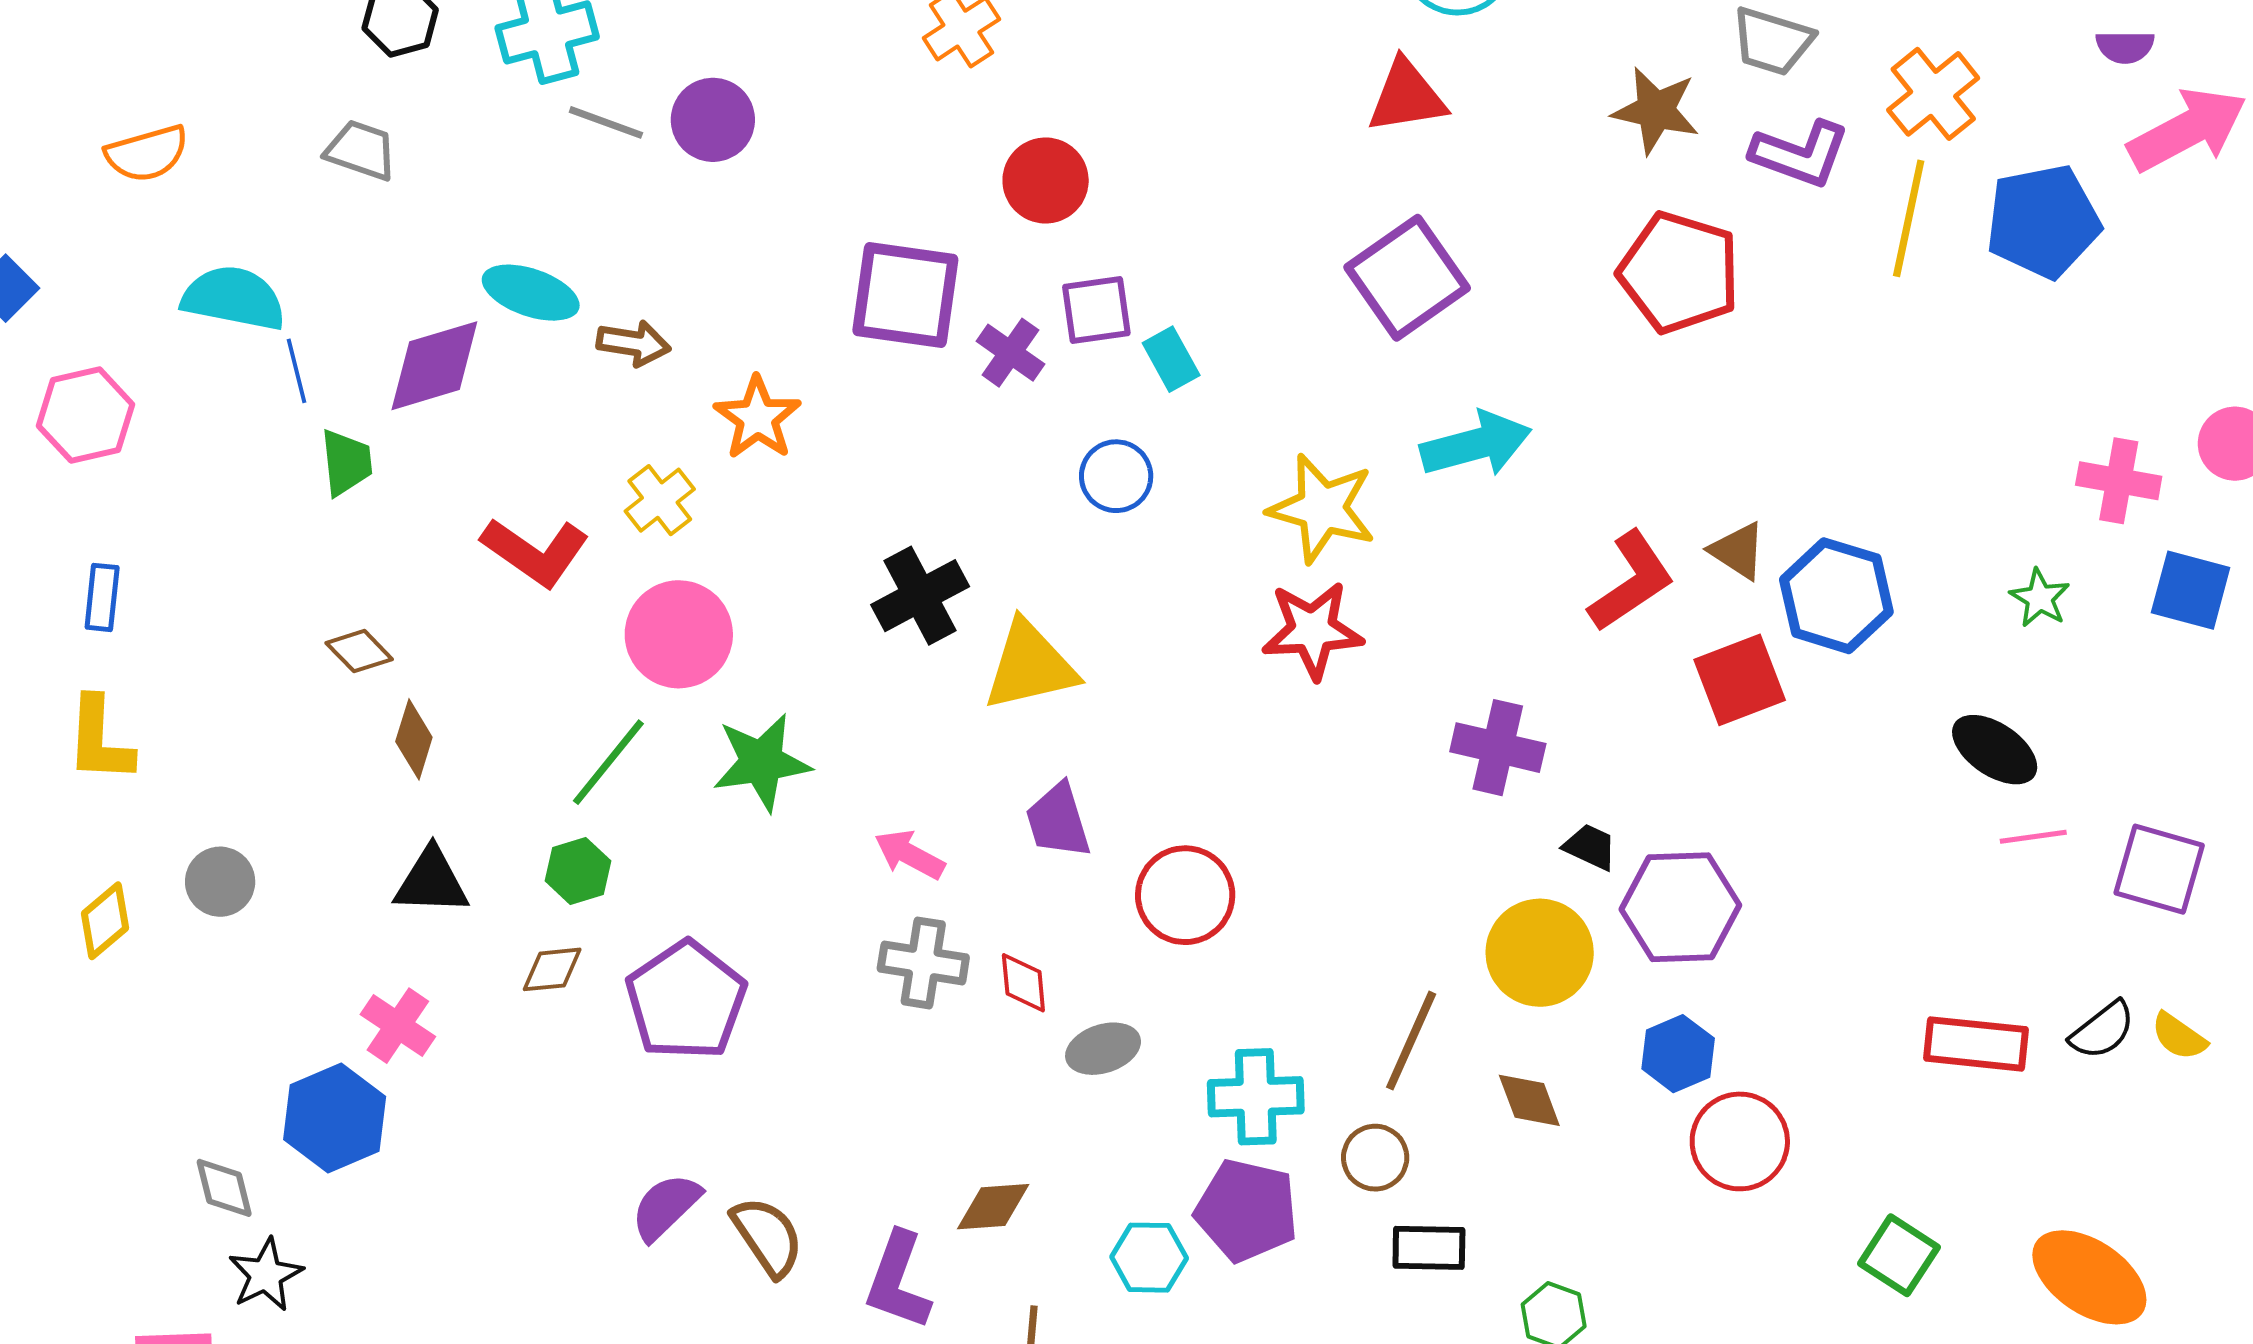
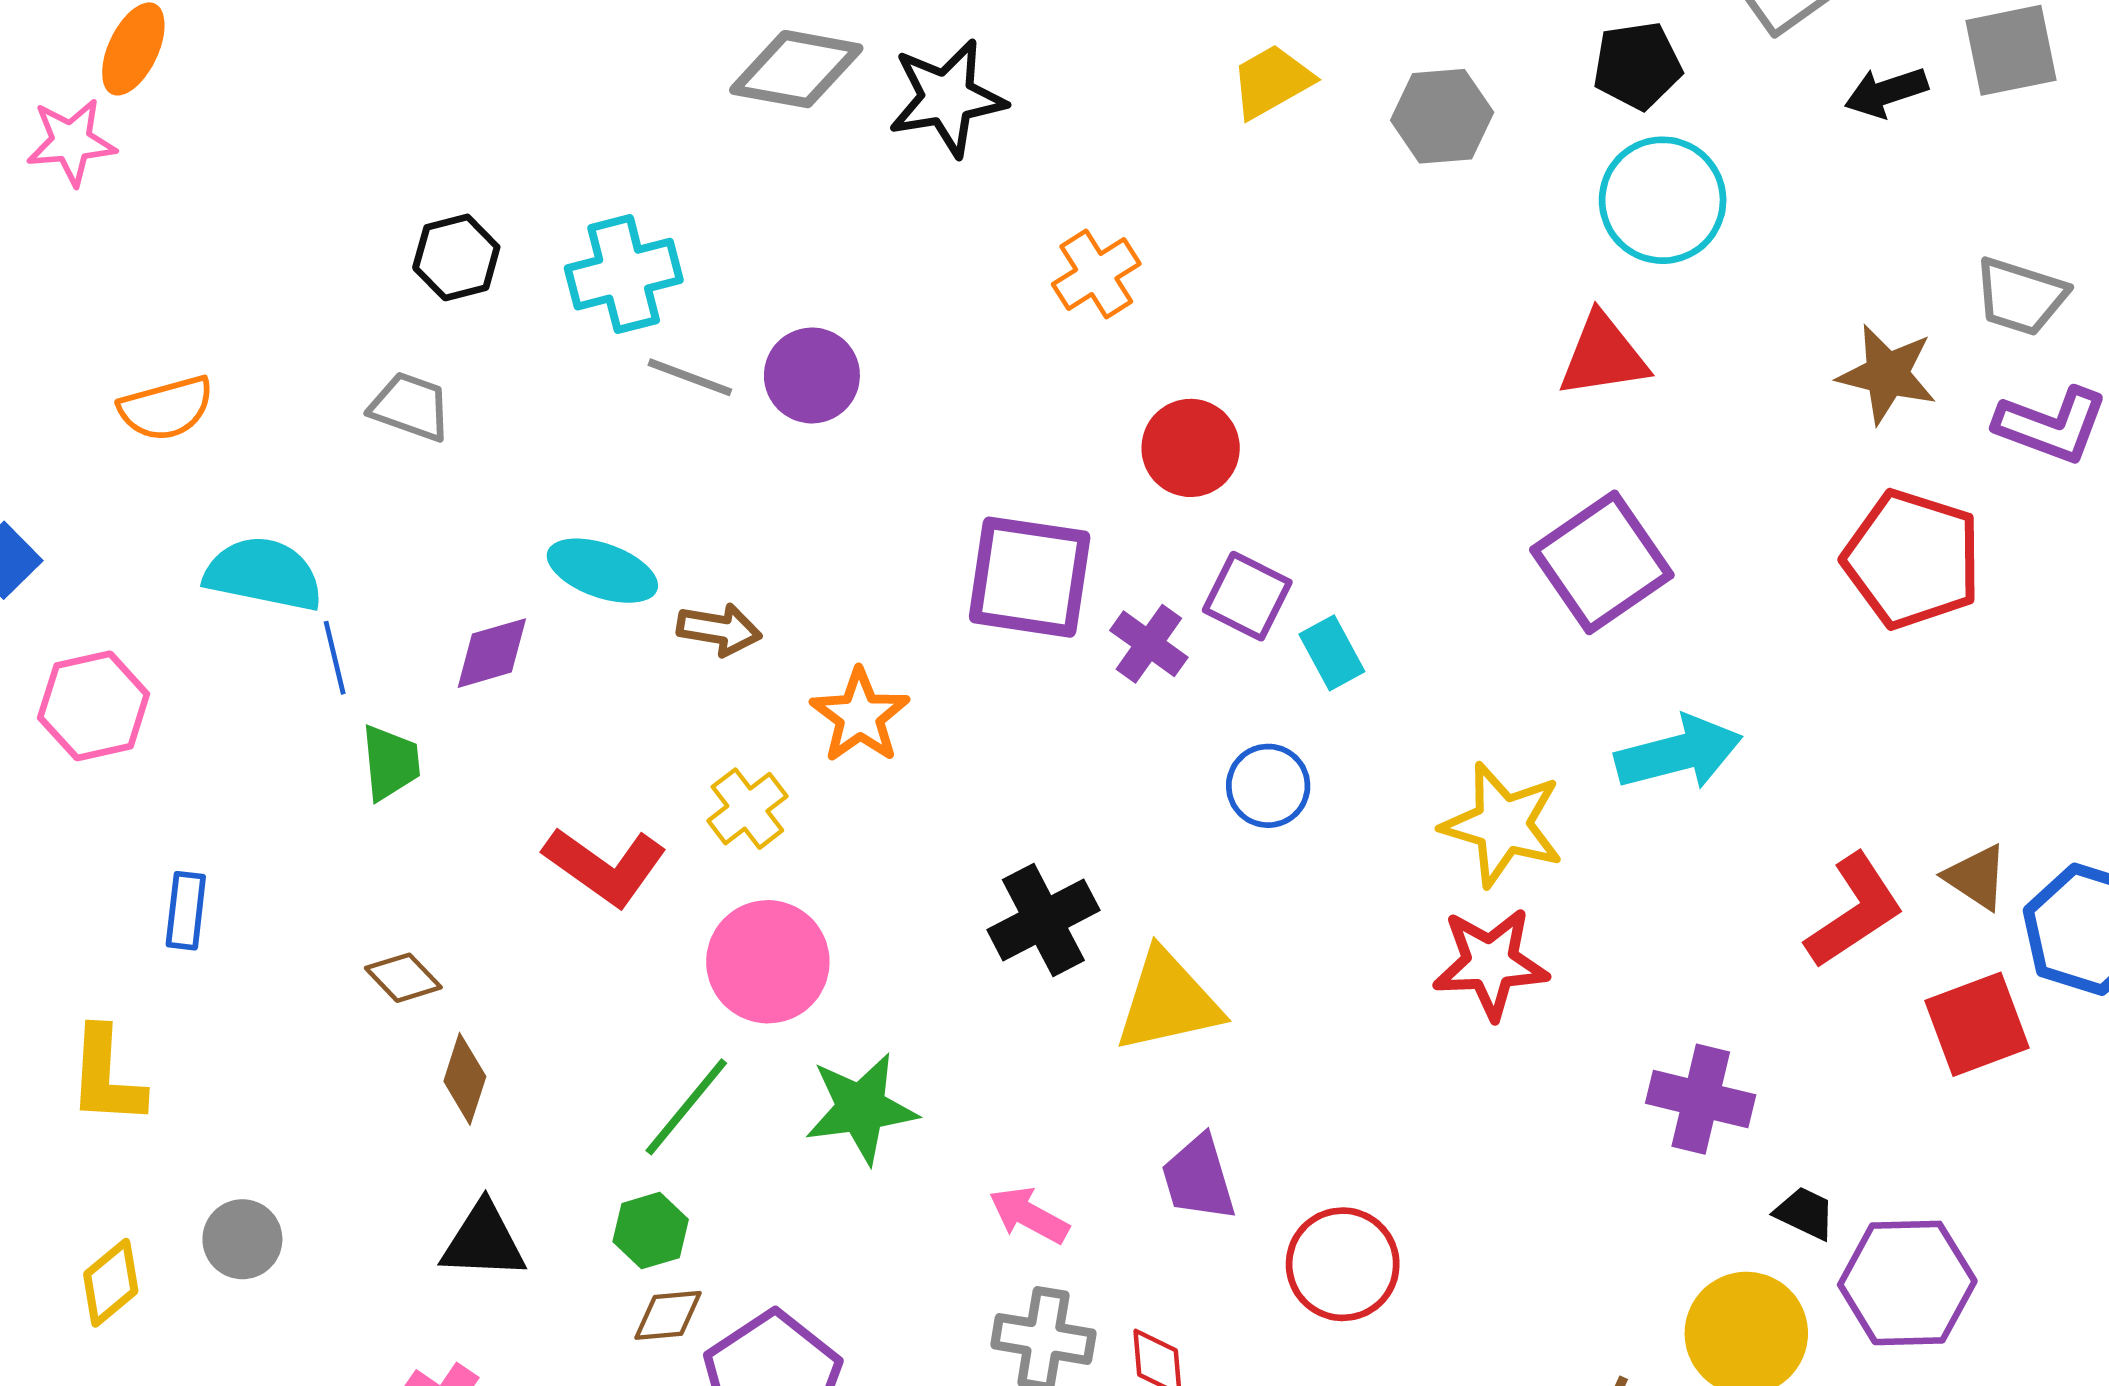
purple square: (1096, 310) -> (1247, 596), turned 34
purple diamond: (434, 366) -> (492, 653), size x0.7
blue rectangle: (102, 597) -> (186, 911), moved
brown diamond: (552, 969) -> (668, 1315), moved

